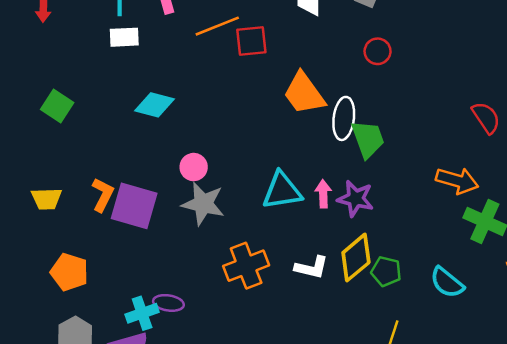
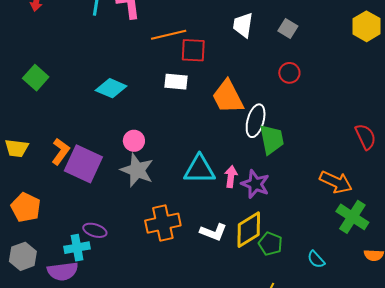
white rectangle: (124, 37) -> (176, 82), moved
cyan semicircle: (447, 282) -> (316, 259), size x0.7
purple ellipse: (168, 303) -> (95, 230), moved

